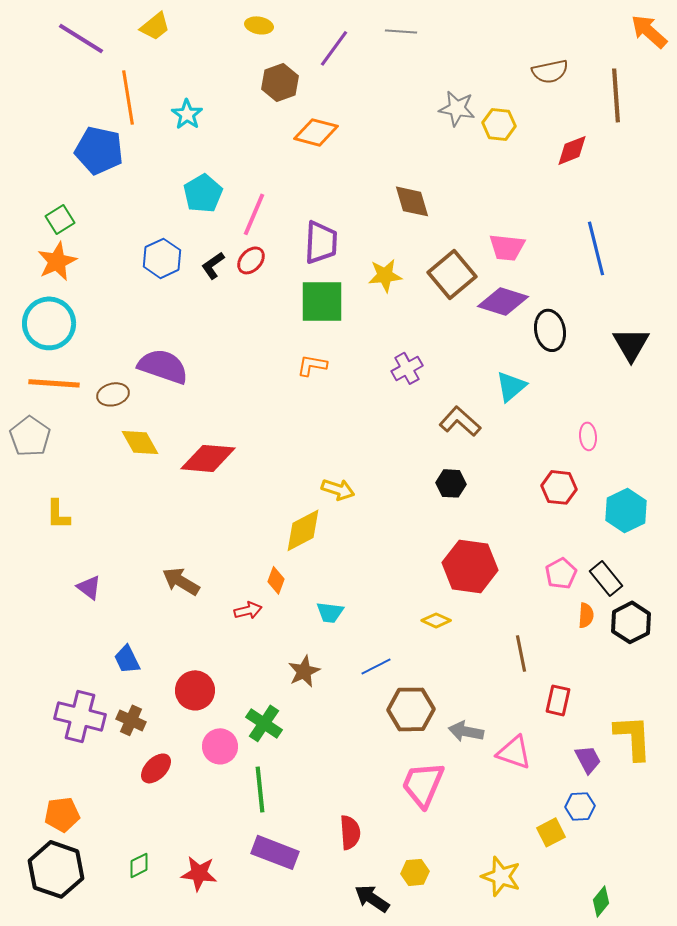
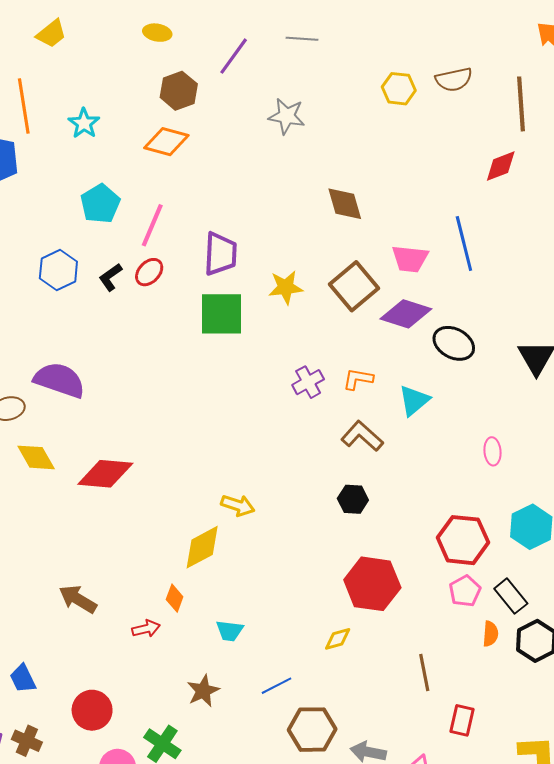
gray star: (457, 108) -> (287, 116), moved
yellow hexagon: (499, 124) -> (399, 89), moved
orange diamond: (316, 132) -> (166, 142), moved
red diamond: (572, 150) -> (501, 166), moved
brown diamond: (412, 201) -> (345, 204), moved
blue line: (596, 248) -> (464, 244), moved
black ellipse: (550, 330) -> (454, 343), turned -51
orange L-shape: (312, 365) -> (358, 379), moved
red hexagon: (559, 487) -> (463, 540), moved, size x1.4
yellow diamond: (436, 620) -> (338, 639), turned -40

